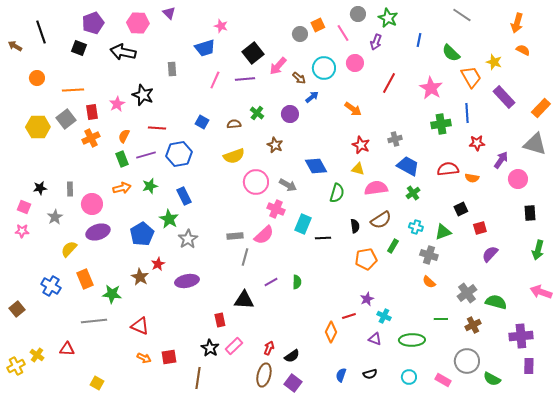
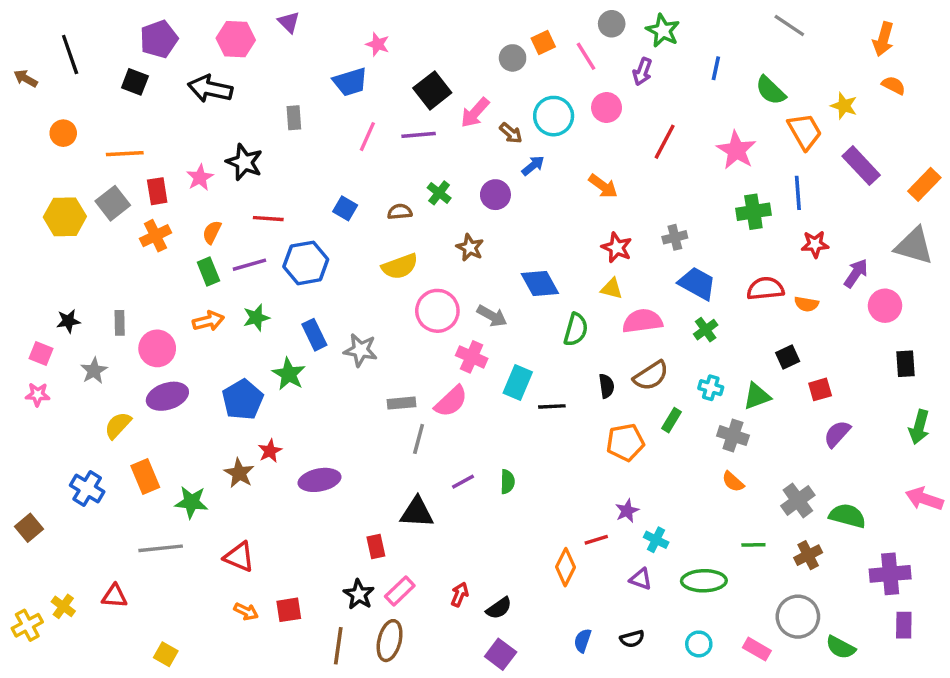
gray star: (188, 239) -> (360, 350), moved, turned -30
brown ellipse: (264, 375) -> (390, 641), moved

